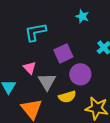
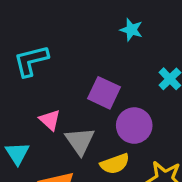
cyan L-shape: (35, 32) -> (31, 61), moved
purple square: (63, 53) -> (104, 93), turned -36

